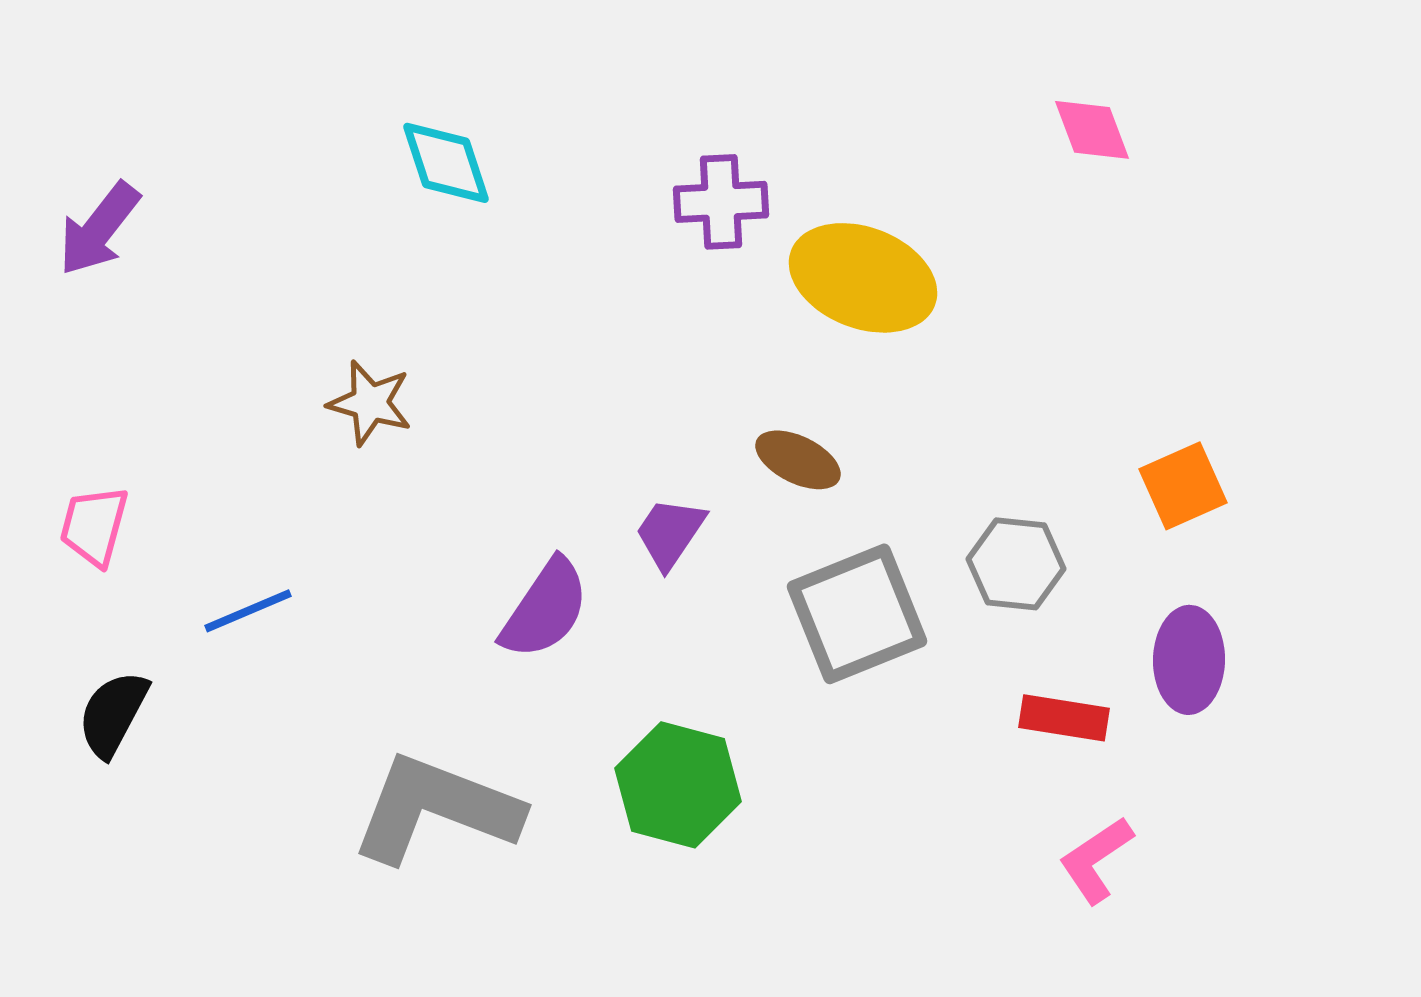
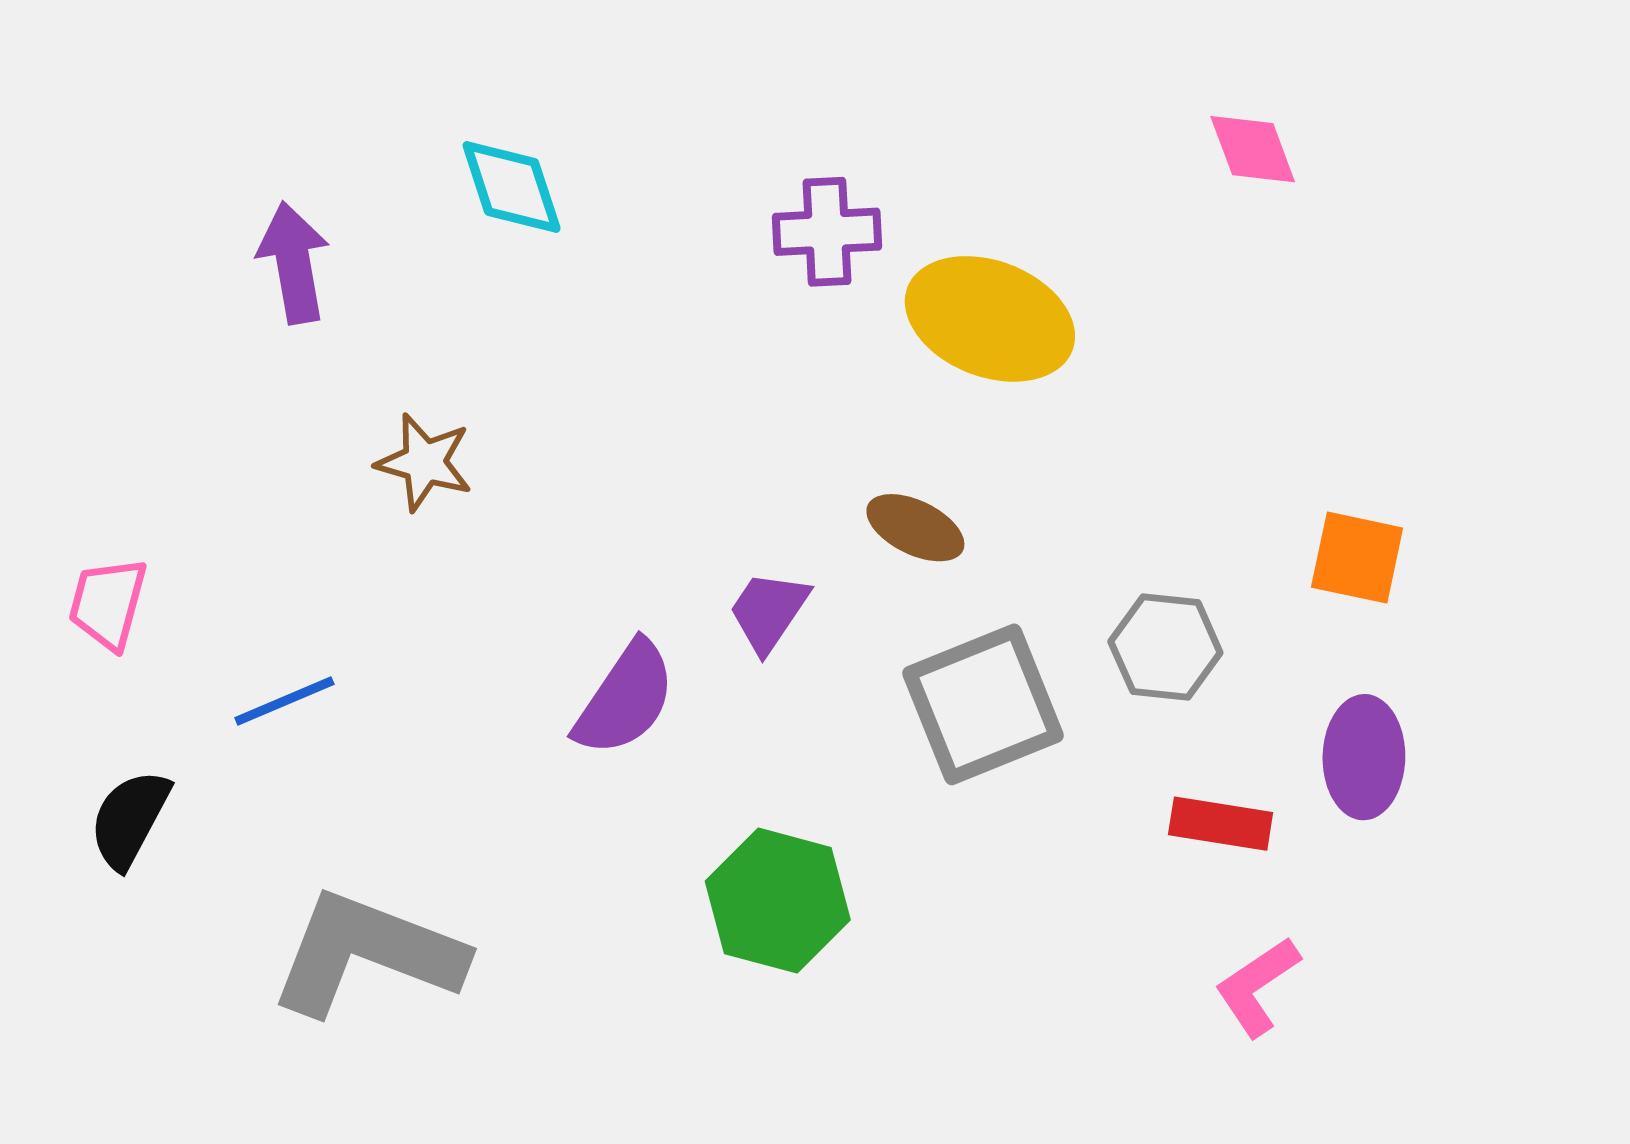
purple arrow: (99, 229) -> (294, 263), moved, turned 132
orange square: (1183, 486) -> (1357, 558), turned 36
gray L-shape: (436, 809) -> (367, 953), moved

